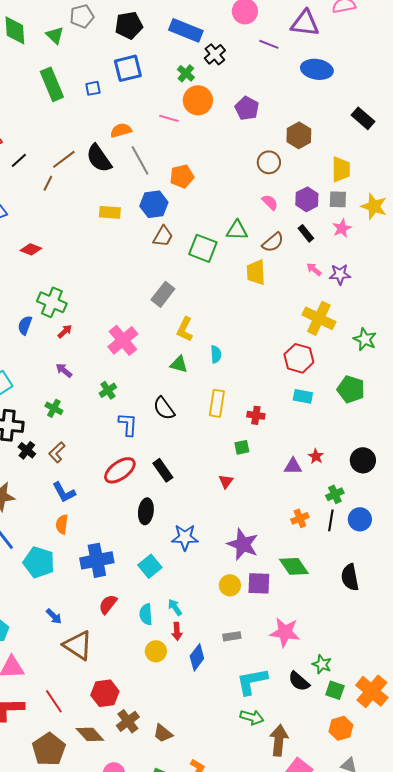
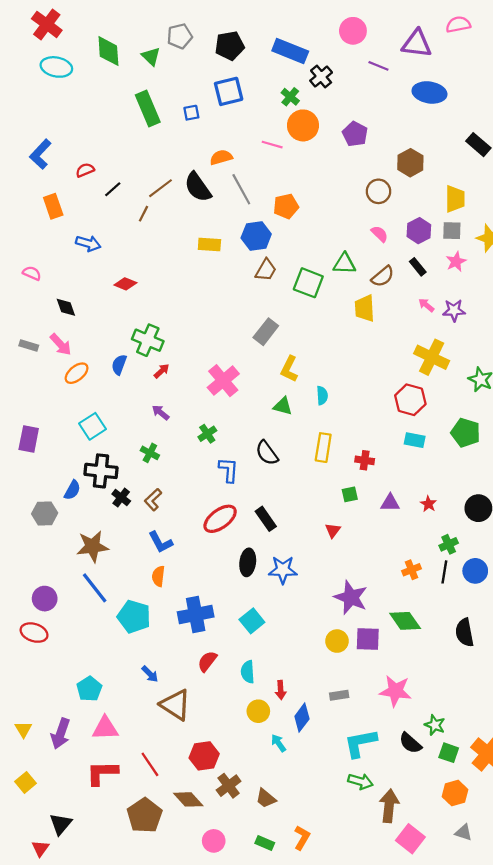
purple triangle: (293, 466) -> (390, 503), moved
blue star: (185, 537) -> (283, 570), moved
cyan arrow: (175, 607) -> (279, 743), moved

